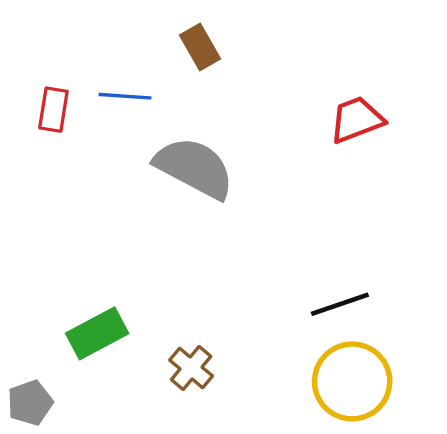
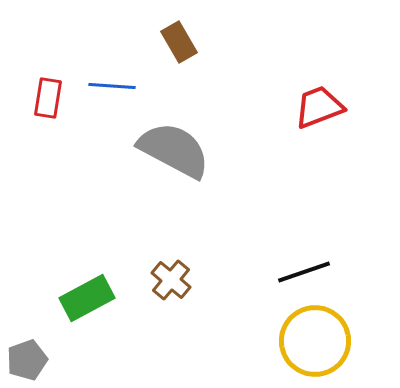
brown cross: (191, 368) -> (171, 280), moved

